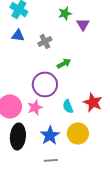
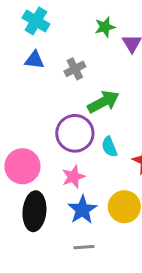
green arrow: (64, 63) -> (103, 102), size x1.5
cyan semicircle: (68, 106) -> (109, 147), moved
pink star: (35, 107) -> (73, 177), moved

